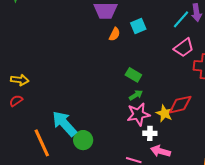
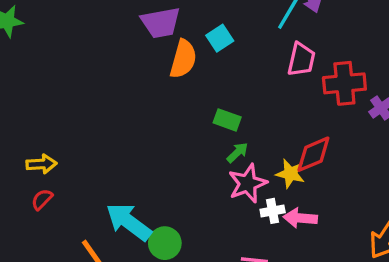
orange semicircle: (115, 34) -> (183, 59), size x1.6
pink trapezoid: (184, 48) -> (301, 59), turned -30
pink arrow: (161, 151) -> (300, 218), moved

